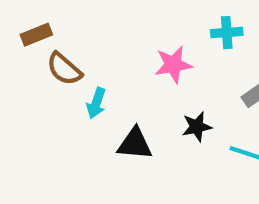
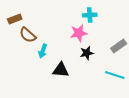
cyan cross: (227, 33) -> (90, 15), moved
black star: (197, 127) -> (87, 53), moved

